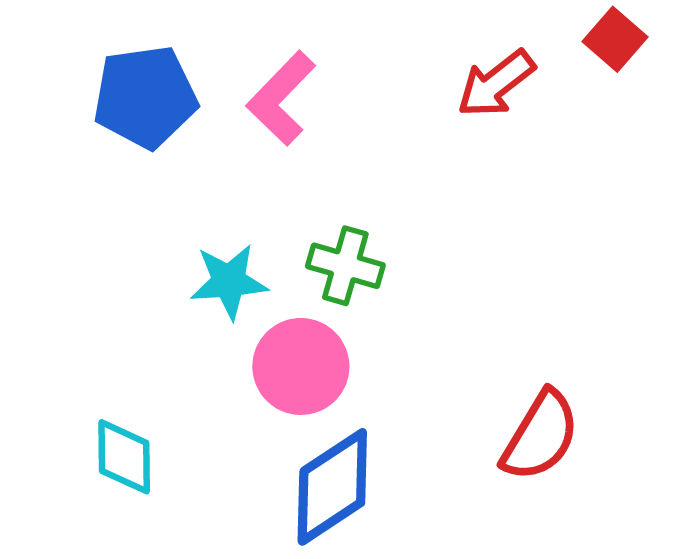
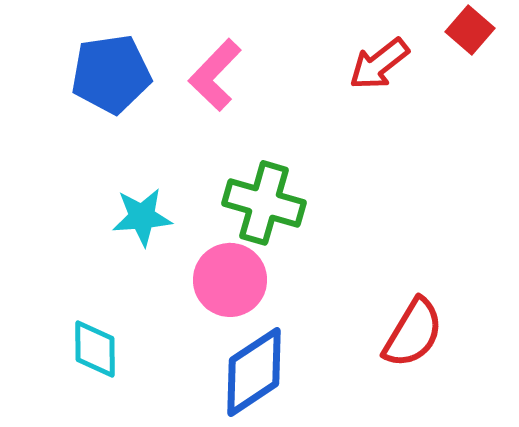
green cross: (345, 266) -> (264, 203), size x1.4
cyan star: (229, 281) -> (142, 217), moved

